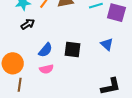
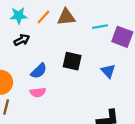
black square: (73, 49) -> (72, 61), moved

